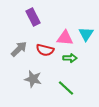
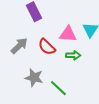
red semicircle: (45, 50) -> (47, 47), turned 30
green line: (66, 88) -> (58, 88), moved

